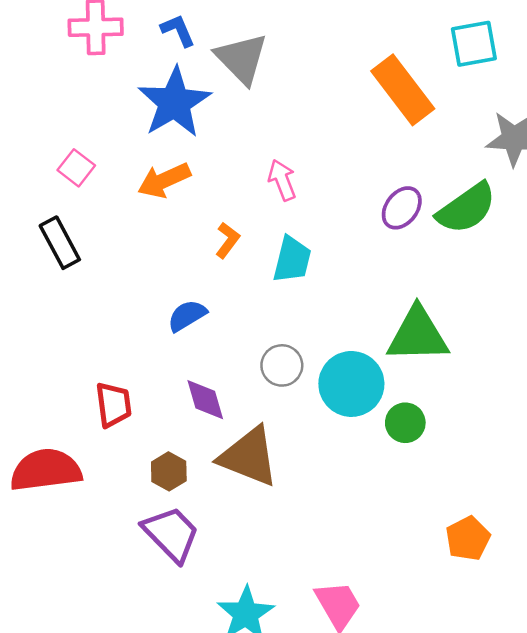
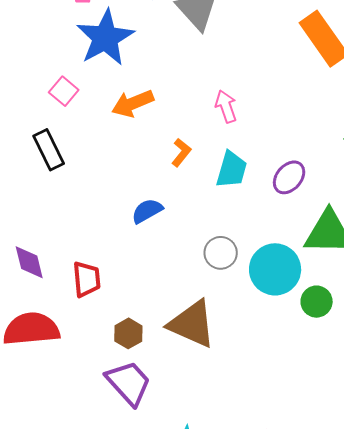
blue star: (174, 102) -> (105, 38), moved
purple ellipse: (402, 208) -> (289, 177), moved
purple diamond: (205, 400) -> (29, 262), moved

